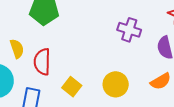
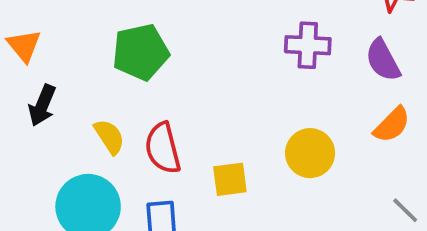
yellow square: (72, 87) -> (230, 179), turned -30

